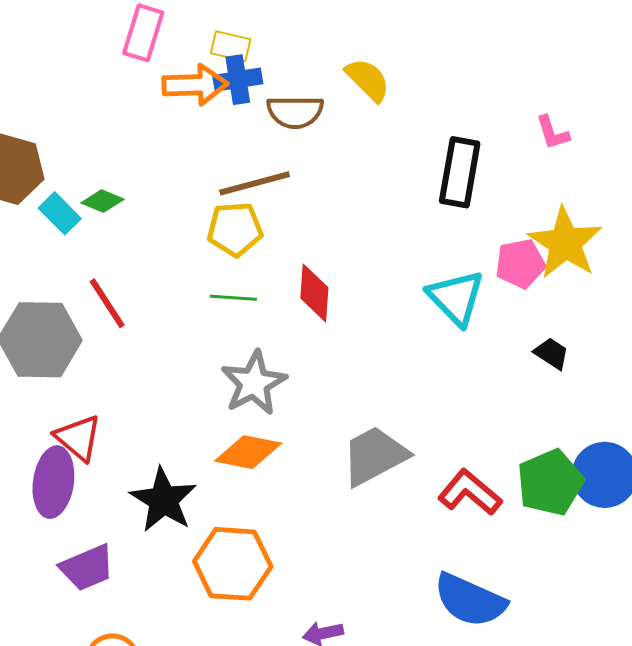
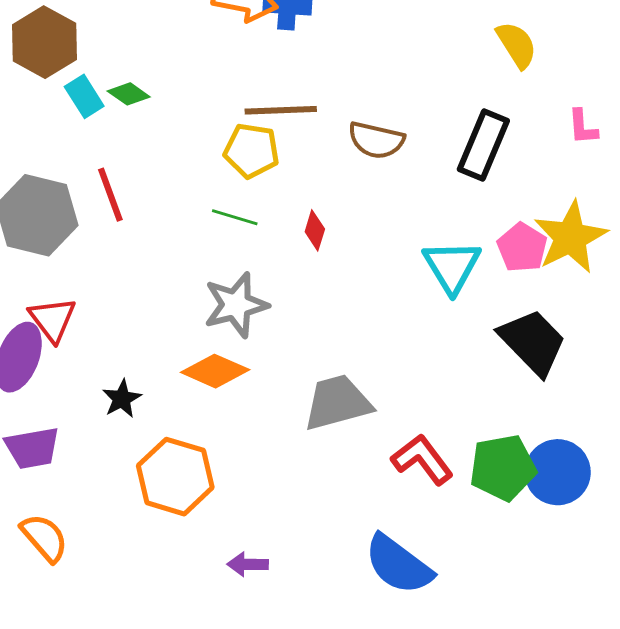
yellow semicircle: (368, 80) -> (517, 45), moved
brown semicircle: (295, 112) -> (376, 140), moved
pink pentagon: (520, 264) -> (522, 247), turned 30
red diamond: (314, 293) -> (315, 230), size x0.7
black trapezoid: (551, 353) -> (533, 342), size x2.0
black star: (163, 500) -> (122, 399), size x0.6

